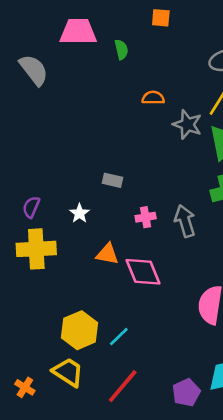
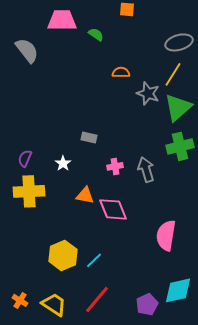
green semicircle: (121, 50) -> (96, 34), turned -42
yellow trapezoid: (68, 372) -> (54, 304), moved

